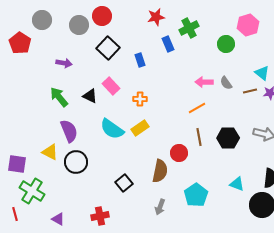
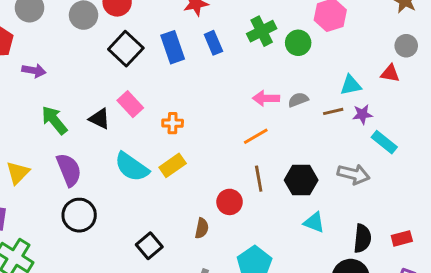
green cross: (189, 28) -> (262, 31), moved
blue rectangle: (140, 60) -> (173, 47), moved, size x1.5
purple arrow: (64, 63) -> (34, 71), moved
cyan triangle: (262, 73) -> (351, 85), turned -49
gray semicircle: (226, 83) -> (298, 100), turned 104
yellow triangle: (50, 152) -> (18, 173), moved, turned 48
brown semicircle: (160, 171) -> (202, 228), size x0.6
cyan triangle: (237, 184) -> (314, 222), moved

